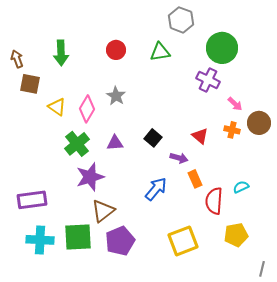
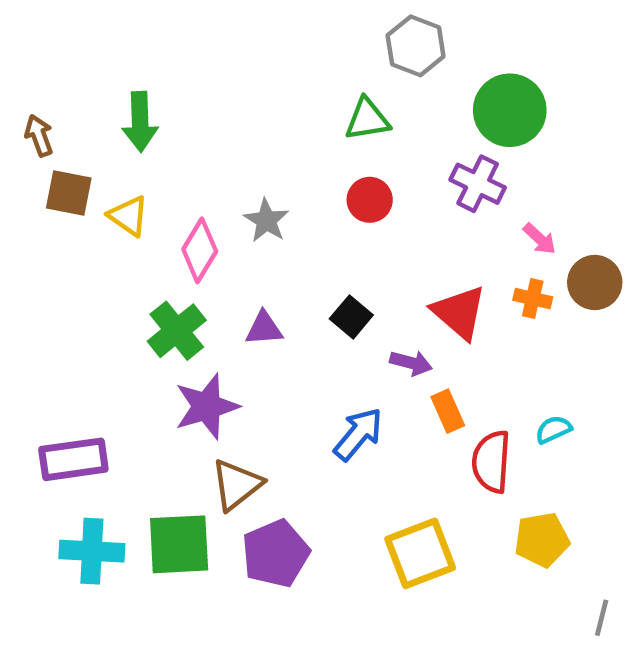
red circle: (116, 50) -> (370, 200), moved
yellow triangle: (57, 107) -> (129, 216), moved
red triangle: (200, 136) -> (459, 312), size x1.5

